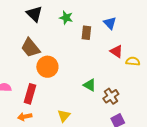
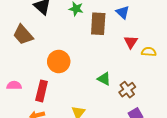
brown rectangle: (86, 33) -> (98, 24), size x1.5
brown trapezoid: (30, 48) -> (23, 35), moved
red triangle: (116, 51) -> (131, 42), turned 32

